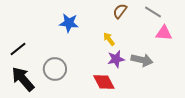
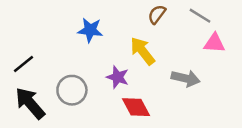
yellow arrow: (109, 39) -> (142, 51), size x1.6
purple star: (116, 59) -> (118, 77), moved, turned 30

